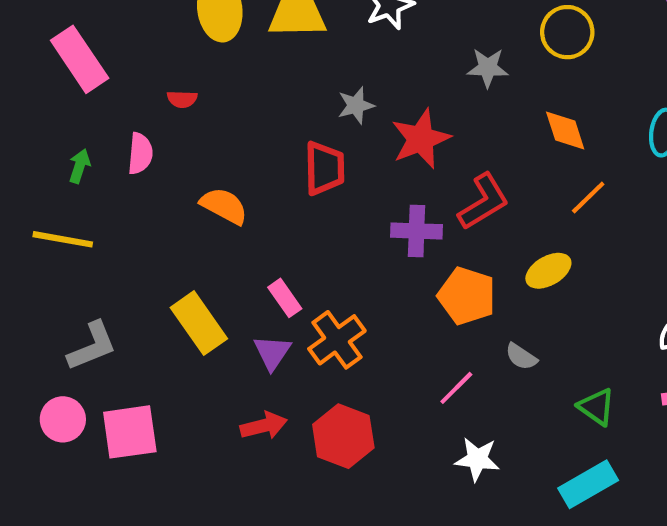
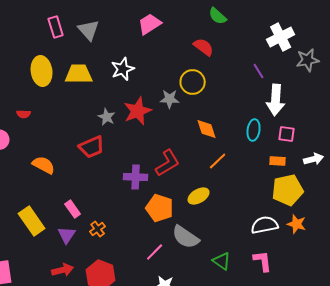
yellow circle: (567, 32) -> (193, 82), moved
gray star: (356, 105) -> (107, 117), turned -30
red star: (421, 139) -> (138, 111), moved
red trapezoid: (324, 168) -> (92, 147), turned 68
orange cross: (337, 340) -> (98, 229), size x0.6
gray semicircle: (521, 357) -> (186, 237), size x1.8

